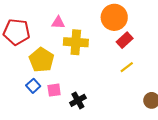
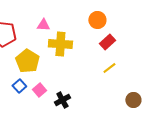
orange circle: (114, 17) -> (97, 20), size x0.7
pink square: (54, 90) -> (39, 90), turned -32

